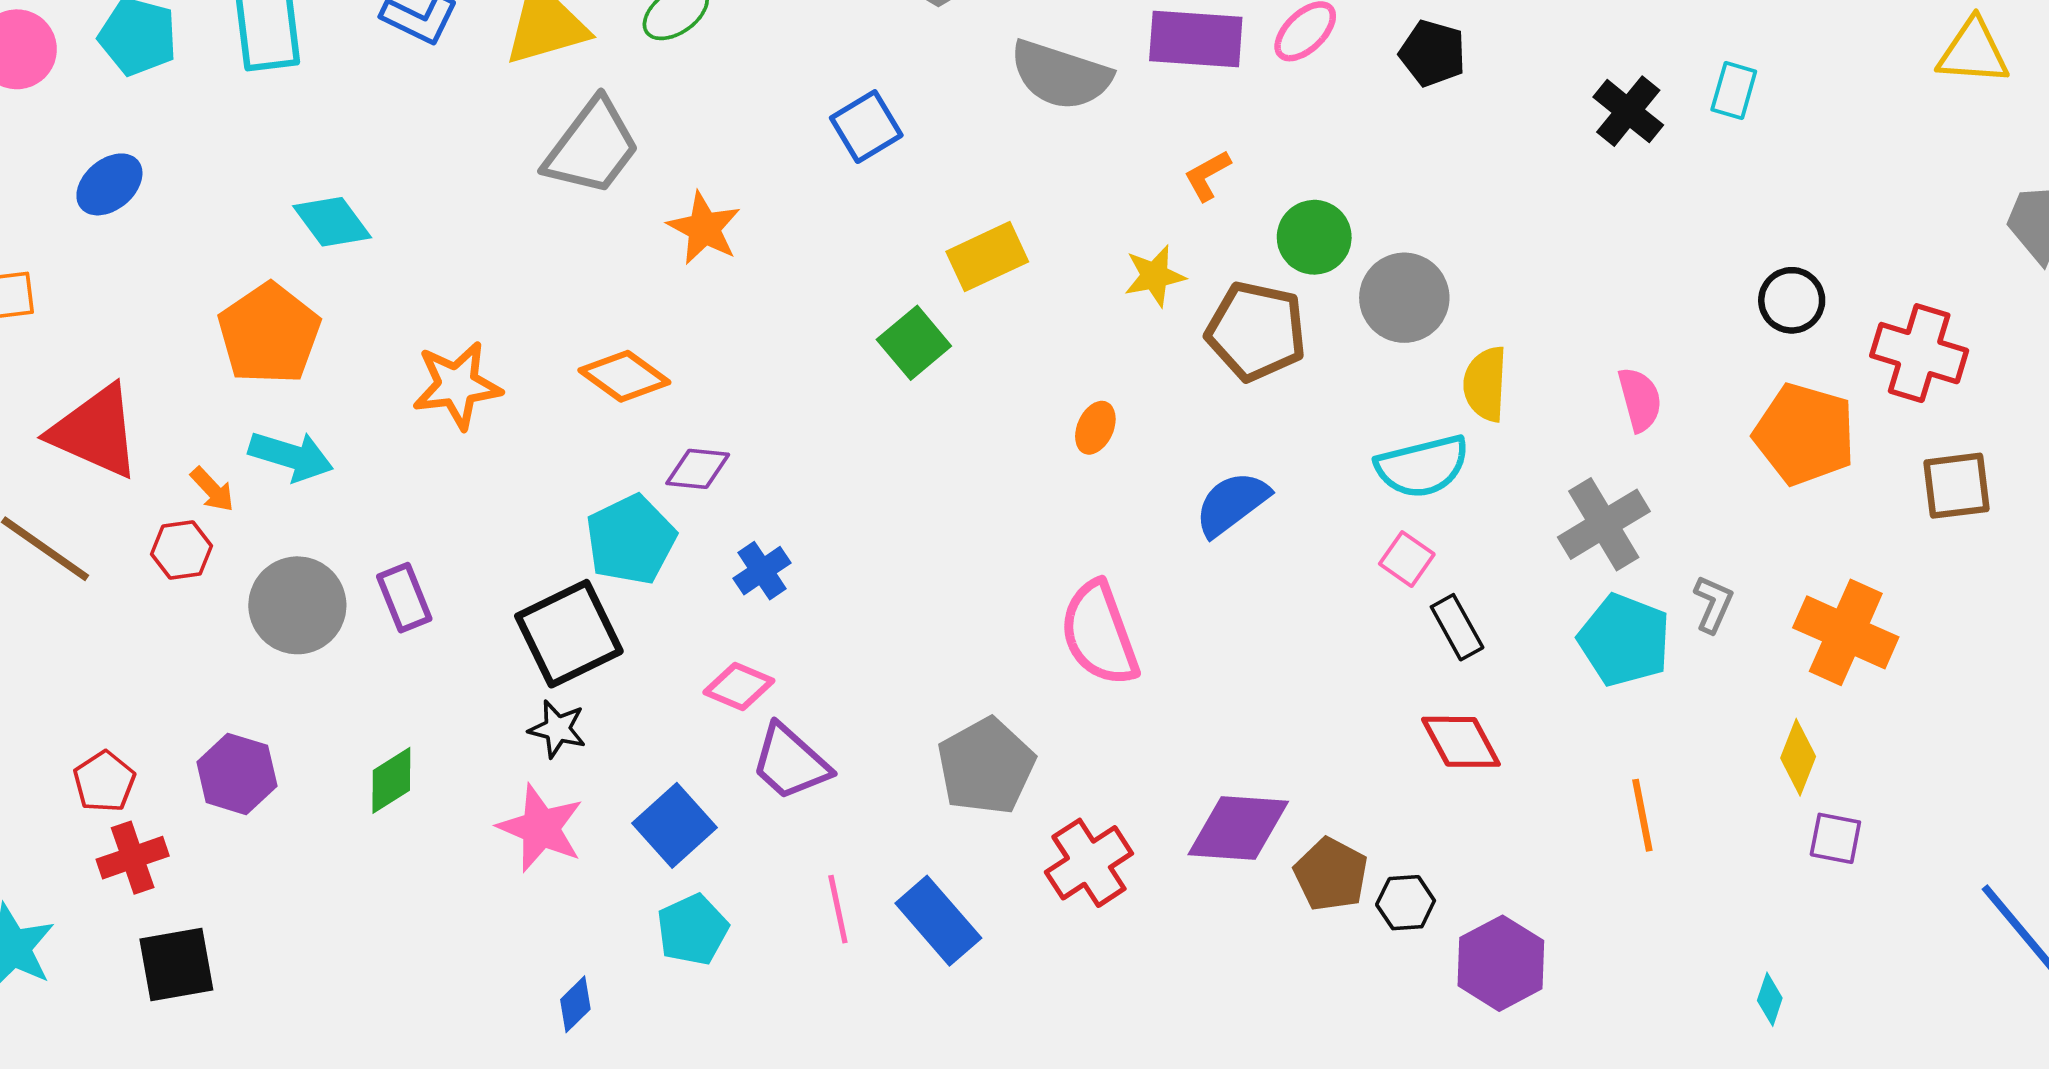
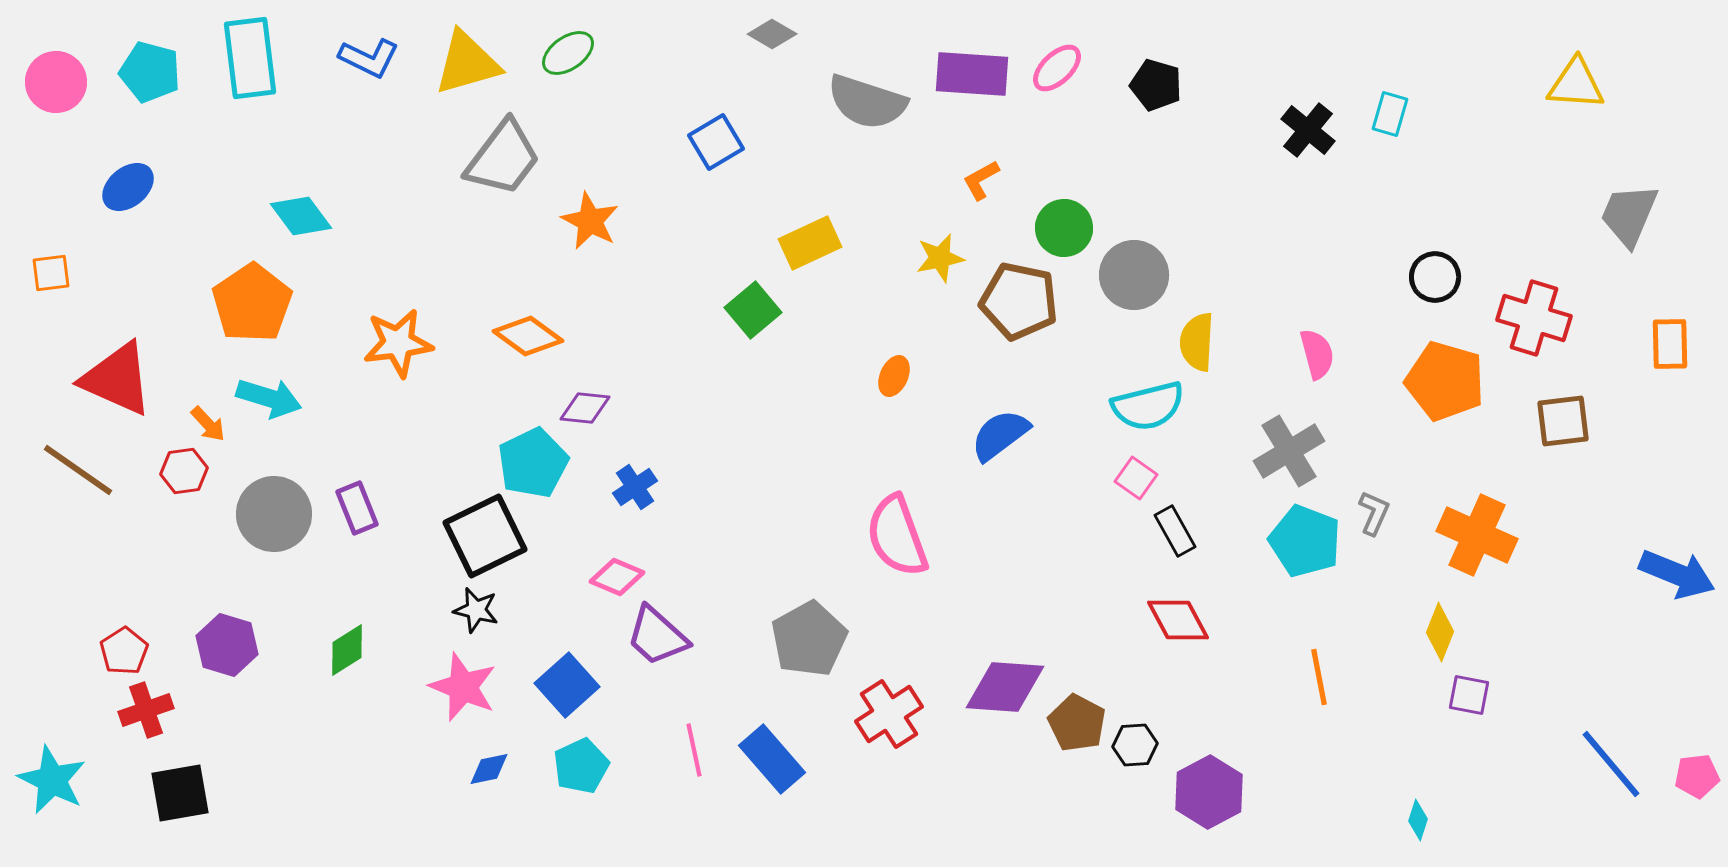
blue diamond: (575, 1004) -> (489, 769), moved, turned 33

